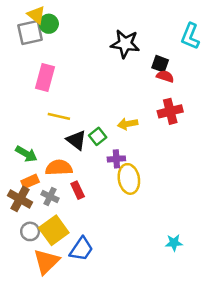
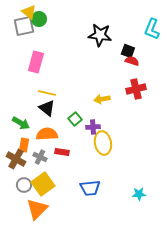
green square: (98, 136) -> (75, 119), moved
black triangle: (76, 140) -> (47, 108), moved
orange rectangle: (30, 181) -> (24, 145), turned -56
red rectangle: (78, 190) -> (62, 152), turned -56
blue trapezoid: (81, 249) -> (90, 188), moved, turned 50

